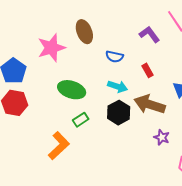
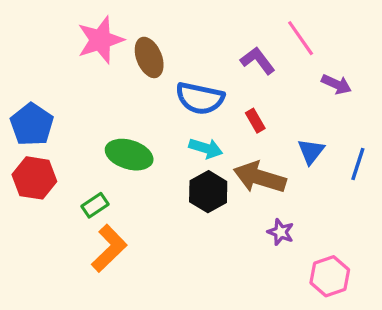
pink star: (51, 48) -> (100, 40), moved
blue semicircle: (114, 57) -> (200, 98), size x1.6
green rectangle: (81, 120) -> (95, 205), moved

